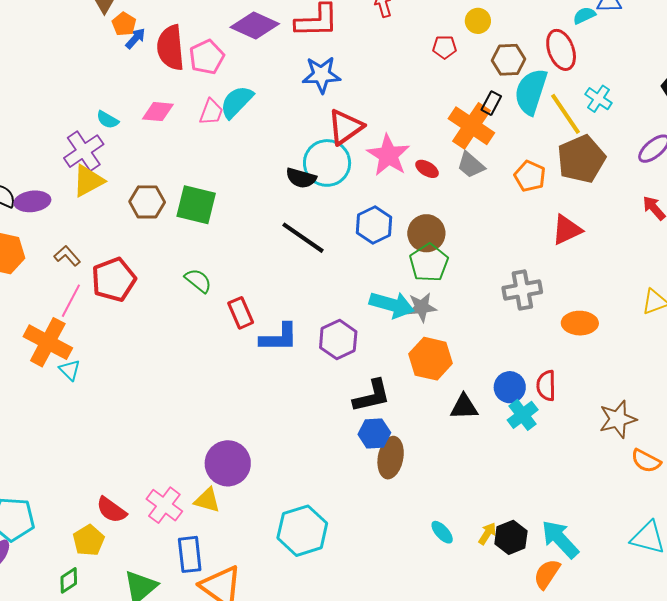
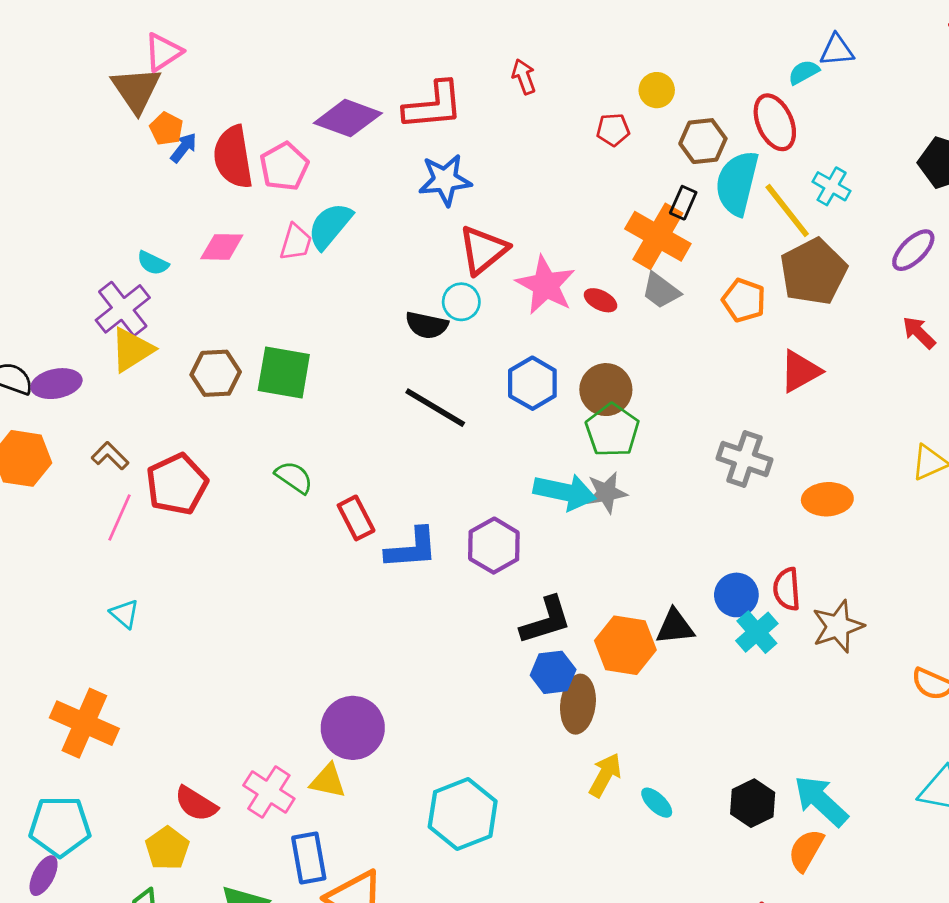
cyan circle: (327, 163) -> (461, 302), size x0.6
gray cross: (522, 290) -> (744, 459), turned 33
orange cross: (48, 342) -> (84, 723), moved
orange hexagon: (431, 359) -> (625, 645), moved
brown star: (618, 419) -> (838, 626), moved
yellow arrow: (487, 534) -> (605, 775), moved, size x1.4

